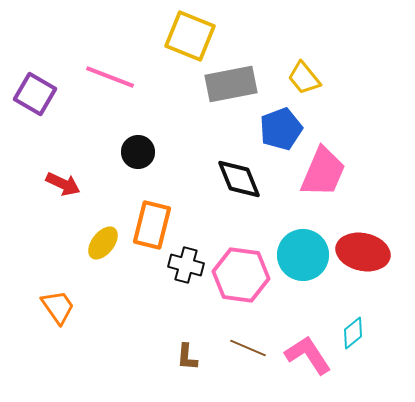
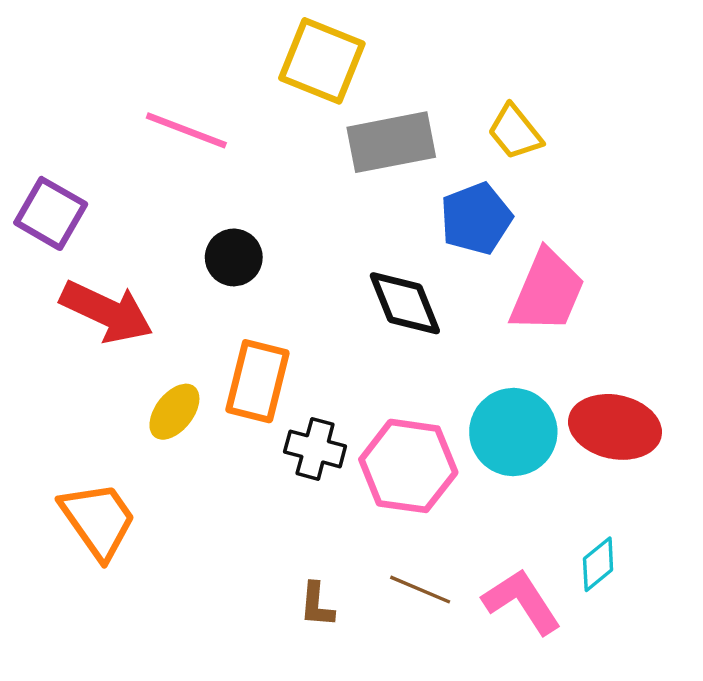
purple square: (35, 94) -> (51, 213), moved
red arrow: (63, 184) -> (107, 312), size x1.6
orange trapezoid: (58, 307) -> (98, 520), size x1.4

